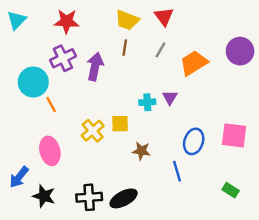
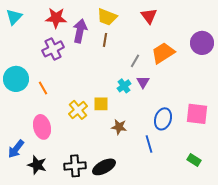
red triangle: (164, 17) -> (149, 16), moved
gray line: (160, 50) -> (135, 61), moved
purple arrow: (95, 67) -> (80, 31), moved
cyan circle: (33, 82) -> (16, 79), moved
cyan cross: (147, 102) -> (124, 86), turned -32

